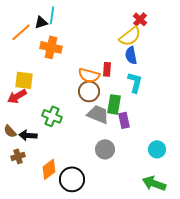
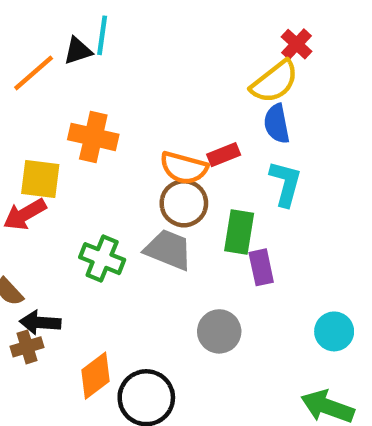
orange cross: (51, 47) -> (93, 137), moved
red rectangle: (107, 69) -> (224, 155), turned 64
gray trapezoid: (98, 114) -> (168, 250), moved
black arrow: (28, 135) -> (40, 323), moved

